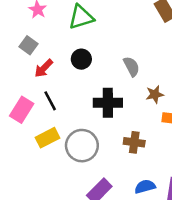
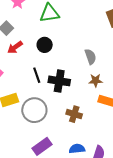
gray semicircle: (131, 66) -> (90, 57), moved
black line: (50, 101) -> (37, 75), moved

